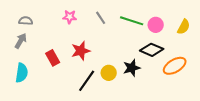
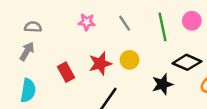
green line: (132, 21) -> (163, 27), turned 60
pink circle: (156, 25) -> (192, 21), moved
yellow circle: (109, 73) -> (130, 60), moved

